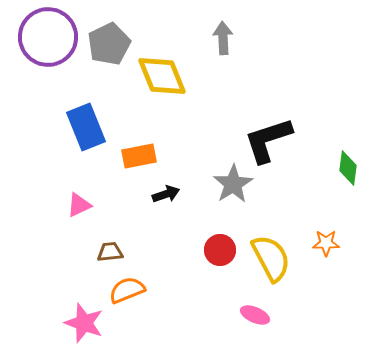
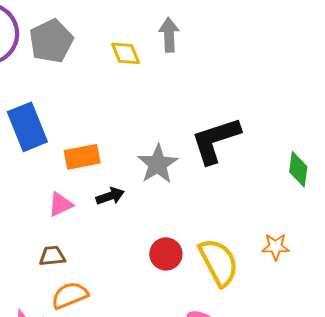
yellow diamond: (162, 76) -> (126, 53), moved, size x0.6
gray star: (233, 184) -> (158, 164), moved
pink triangle: (79, 205) -> (60, 204), moved

